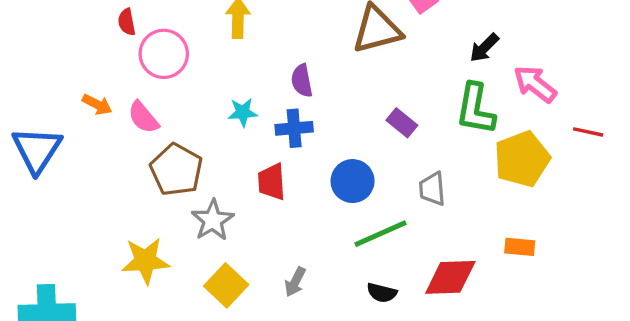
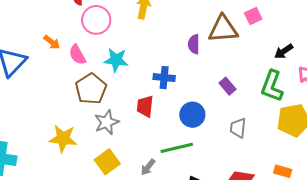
purple semicircle: (302, 81) -> (194, 44), moved
cyan star: (243, 112) -> (116, 60), moved, size x1.4
green line: (381, 234) -> (177, 148), moved

